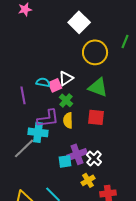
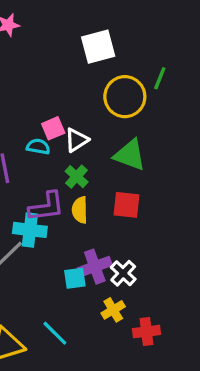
white square: (79, 22) -> (98, 47), turned 30
green line: (125, 41) -> (160, 78), moved
pink square: (55, 85) -> (53, 128), moved

